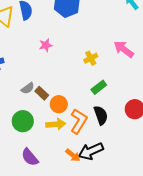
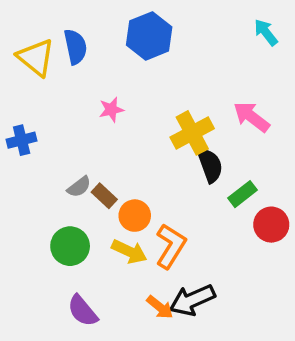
yellow cross: (91, 58) -> (192, 133), size x1.6
green rectangle: (99, 87) -> (243, 194), moved
black semicircle: (101, 115) -> (210, 165), moved
yellow arrow: (56, 124) -> (129, 251), turned 30

